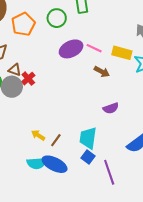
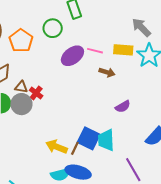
yellow arrow: (38, 135) -> (57, 147), size x1.5
blue square: (88, 157) -> (89, 138), moved, size x1.6

